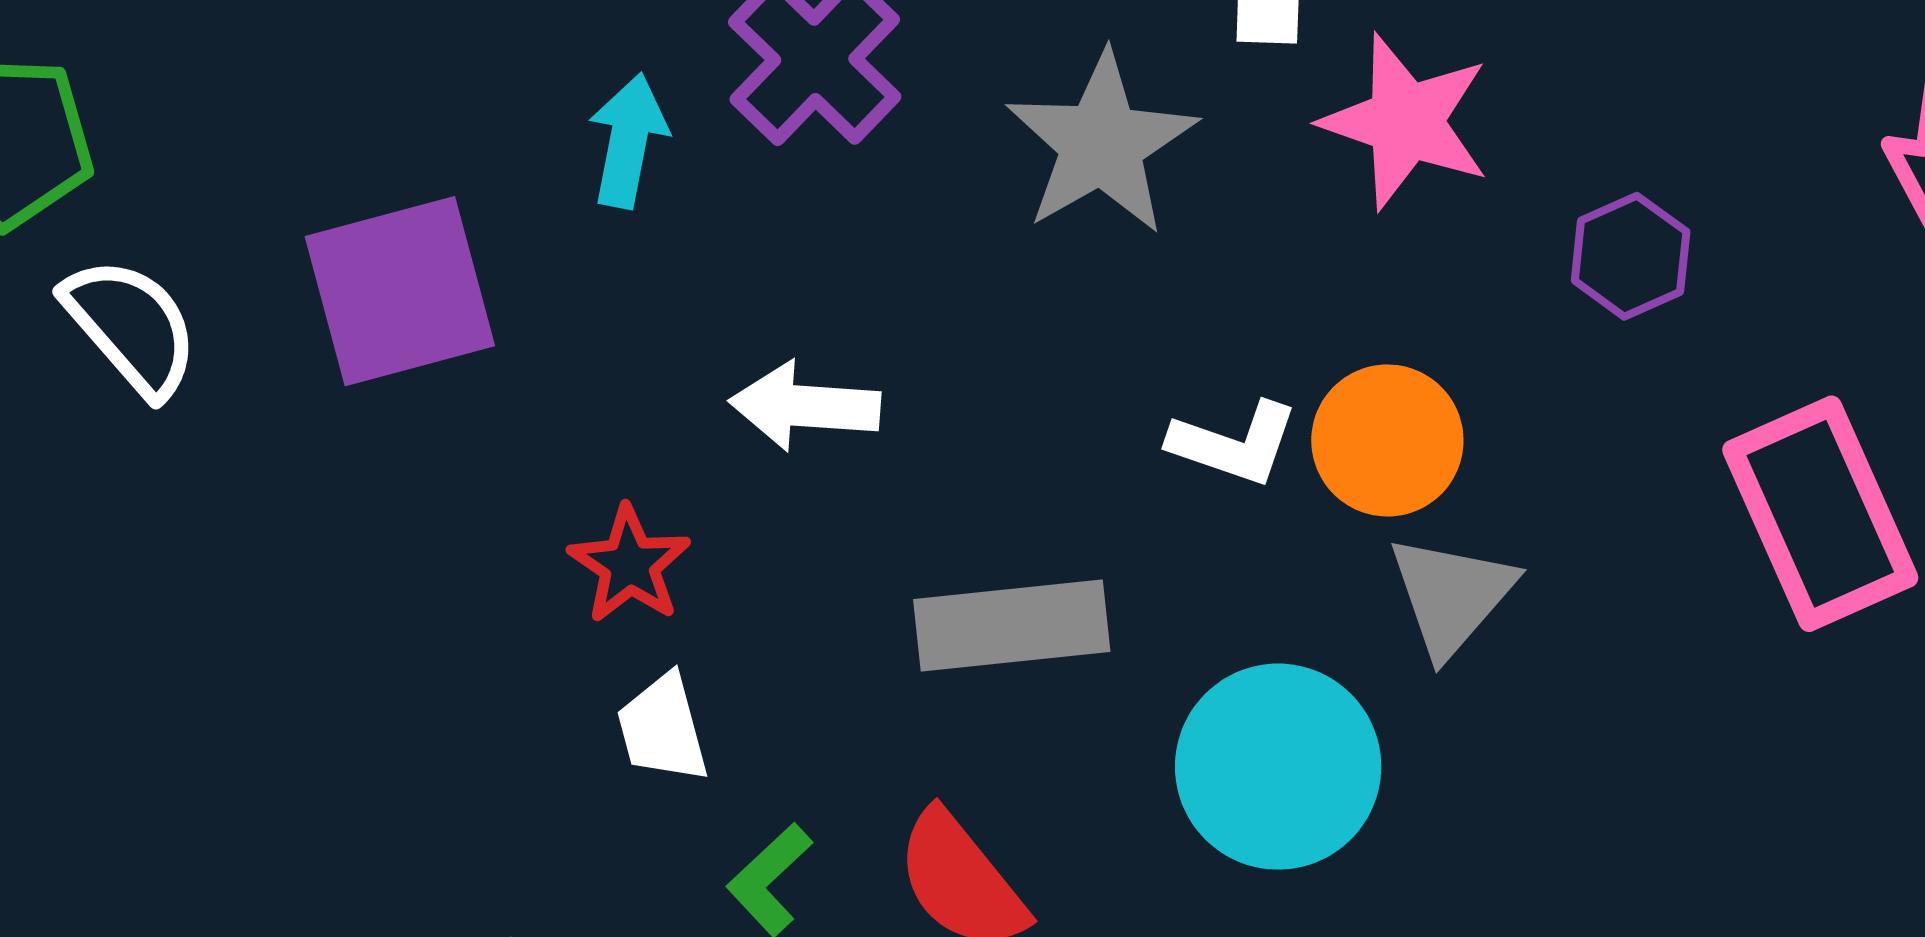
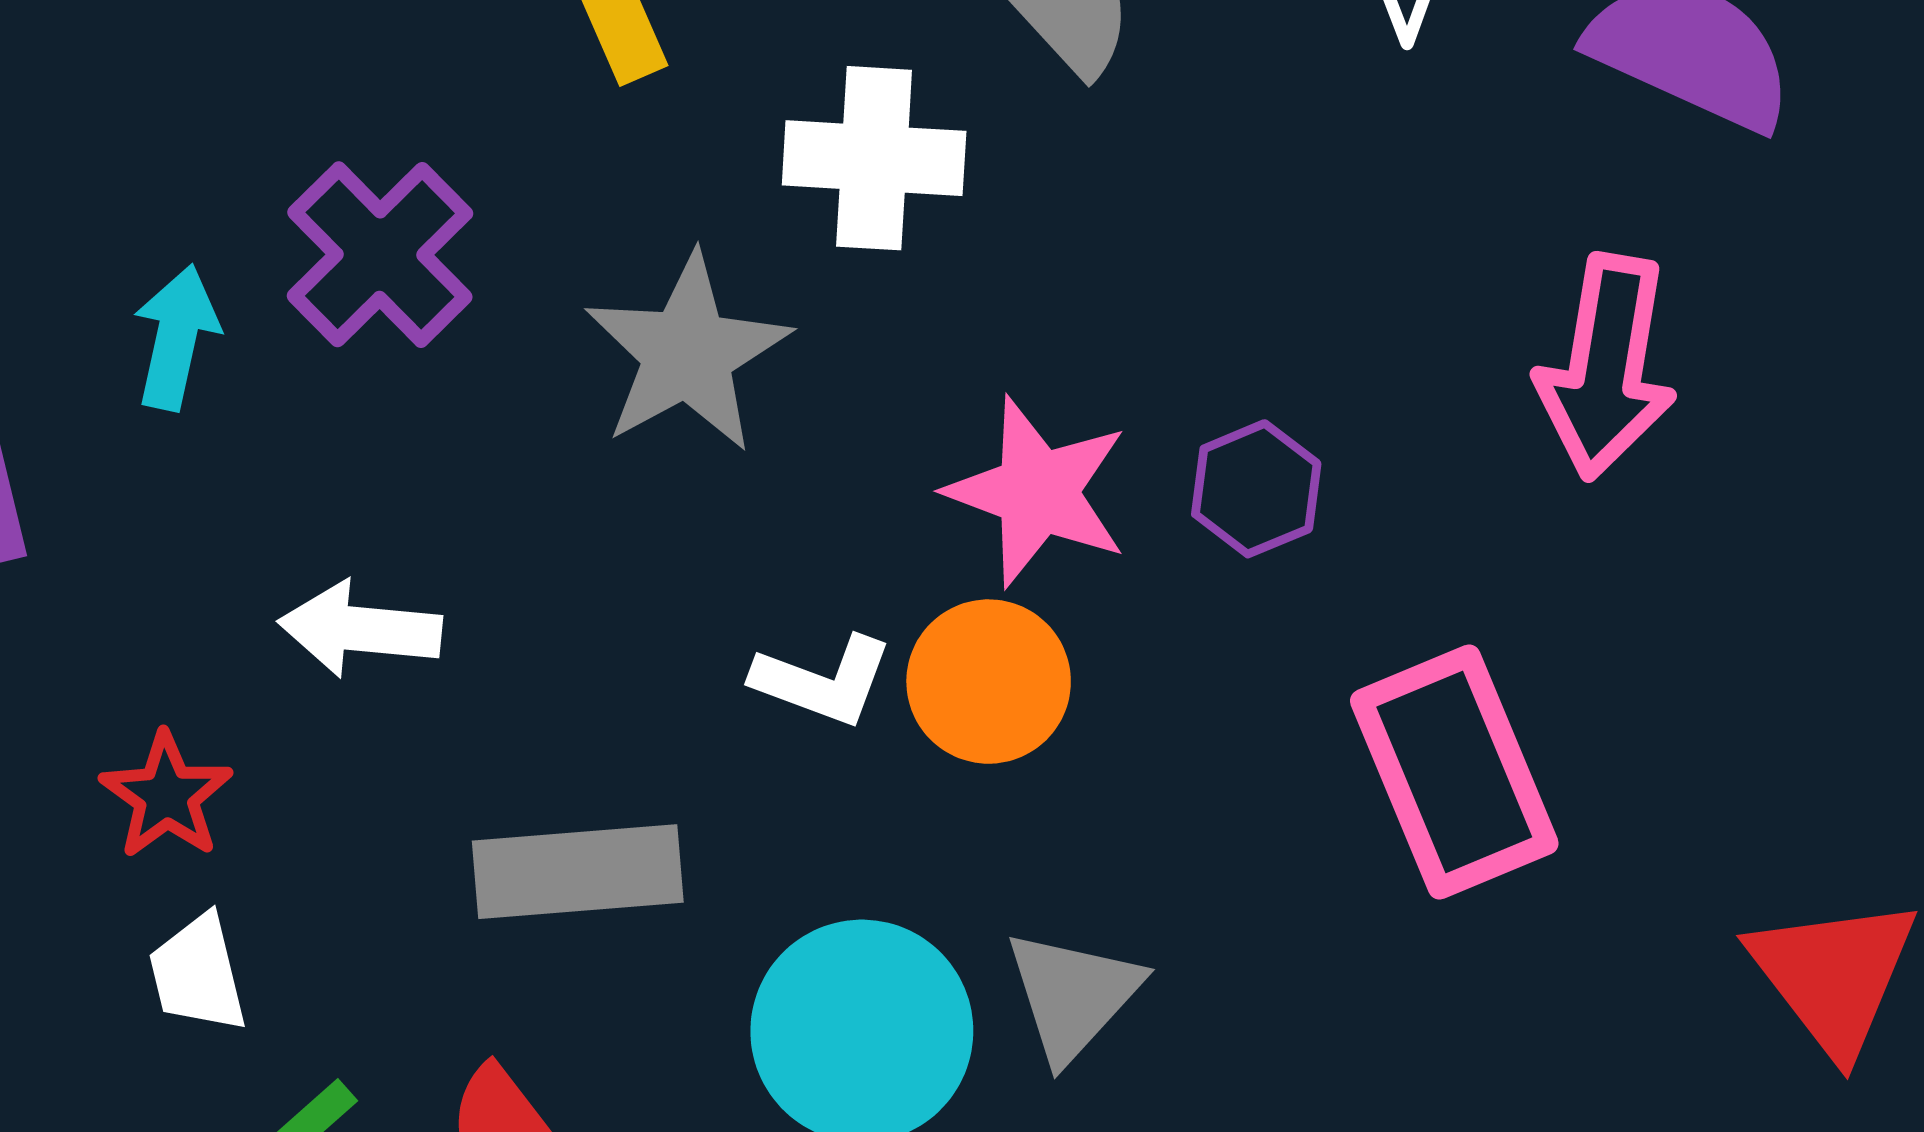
pink star: (1406, 122) -> (1037, 492), moved
gray triangle: (1451, 595) -> (1073, 995), moved

